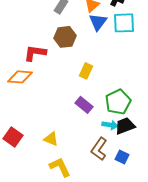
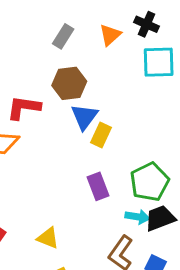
blue triangle: (98, 22) -> (84, 117), moved
purple rectangle: (84, 105) -> (98, 186), turned 30

